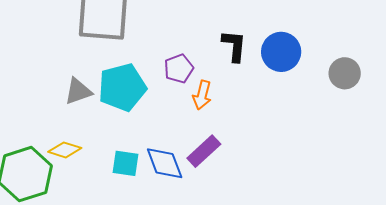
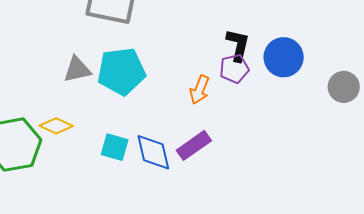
purple pentagon: (179, 69) -> (234, 69), moved

